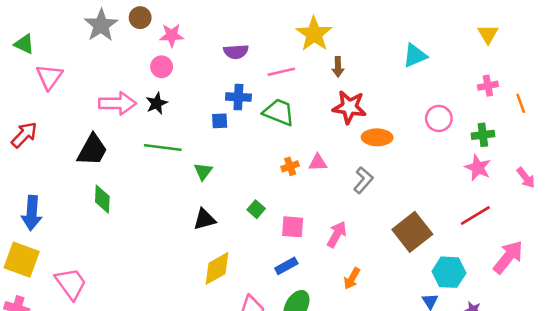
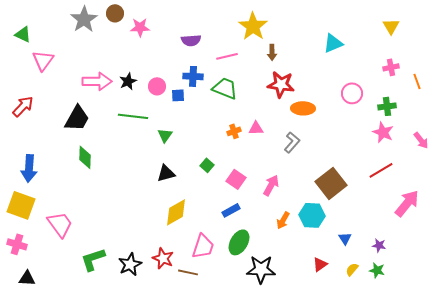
pink circle: (162, 67) -> (157, 86), moved
pink square: (293, 227) -> (236, 179), turned 30
cyan hexagon: (449, 272) -> (312, 215), moved

